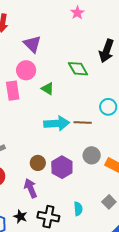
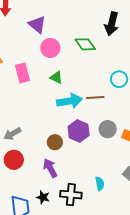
pink circle: (26, 70) -> (50, 48), moved
green triangle: (48, 89) -> (56, 77), moved
purple hexagon: (62, 167) -> (79, 131), moved

